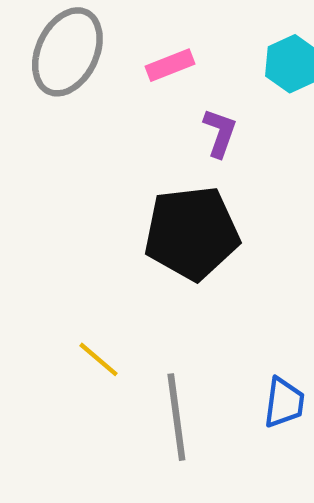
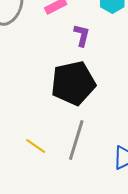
gray line: (176, 417) -> (76, 140), moved, turned 30

